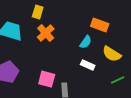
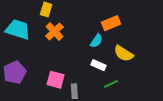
orange rectangle: (100, 25) -> (111, 23), turned -42
green line: (118, 80) -> (111, 84), moved

